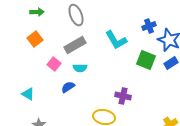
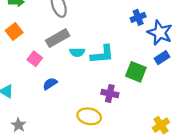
cyan L-shape: (116, 40) -> (102, 54), moved, turned -65
green square: (146, 60) -> (136, 72), moved
cyan semicircle: (80, 68) -> (77, 52), moved

